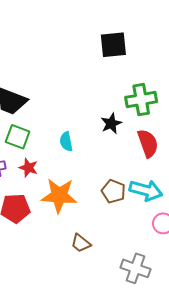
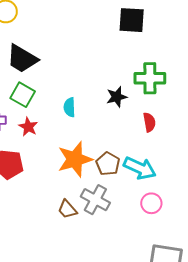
red semicircle: (148, 143) -> (149, 122), size x0.7
orange star: (59, 196) -> (75, 159), moved, turned -30
gray cross: (135, 268) -> (95, 200), moved

